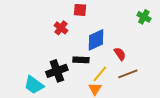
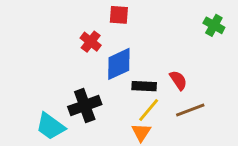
blue diamond: (96, 40) -> (119, 64), moved
black rectangle: (81, 60) -> (144, 86), moved

